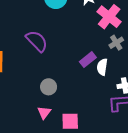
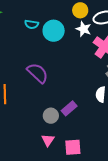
purple rectangle: (88, 60) -> (69, 108), moved

